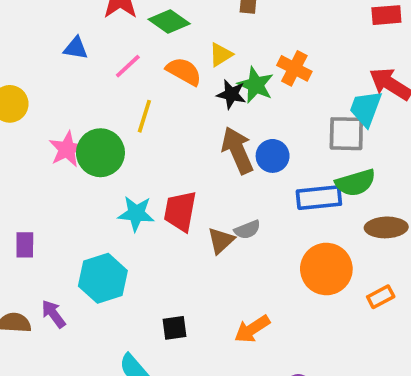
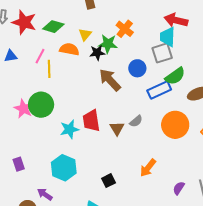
orange cross: (294, 68) -> (125, 29), turned 30
yellow line: (144, 116) -> (49, 69), moved
blue circle: (273, 156) -> (137, 68), moved
gray semicircle: (247, 230) -> (136, 121), moved

